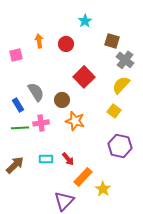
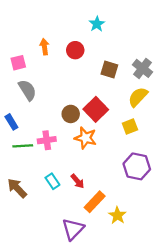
brown square: (112, 41) -> (109, 70), moved
red square: (84, 77) -> (96, 109), moved
gray semicircle: (36, 92) -> (27, 90), moved
blue rectangle: (18, 105) -> (11, 122), moved
yellow square: (114, 111) -> (130, 127), turned 32
cyan rectangle: (46, 159) -> (52, 181), turned 56
brown arrow: (15, 165) -> (17, 188), turned -90

